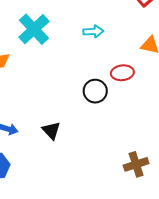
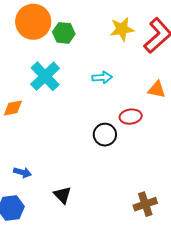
black triangle: (51, 130) -> (63, 195), moved

